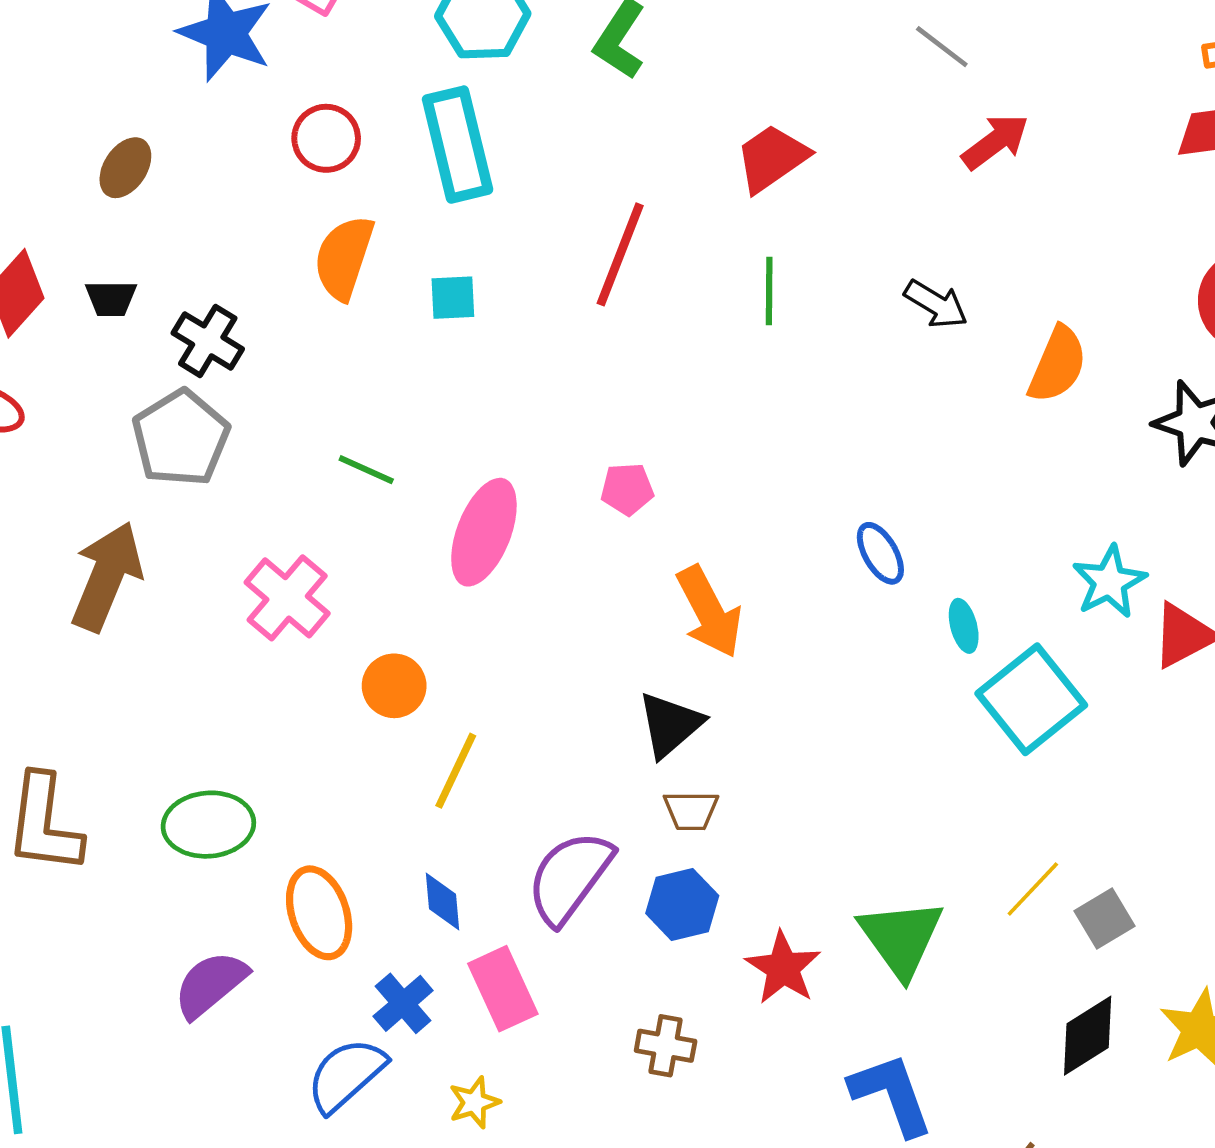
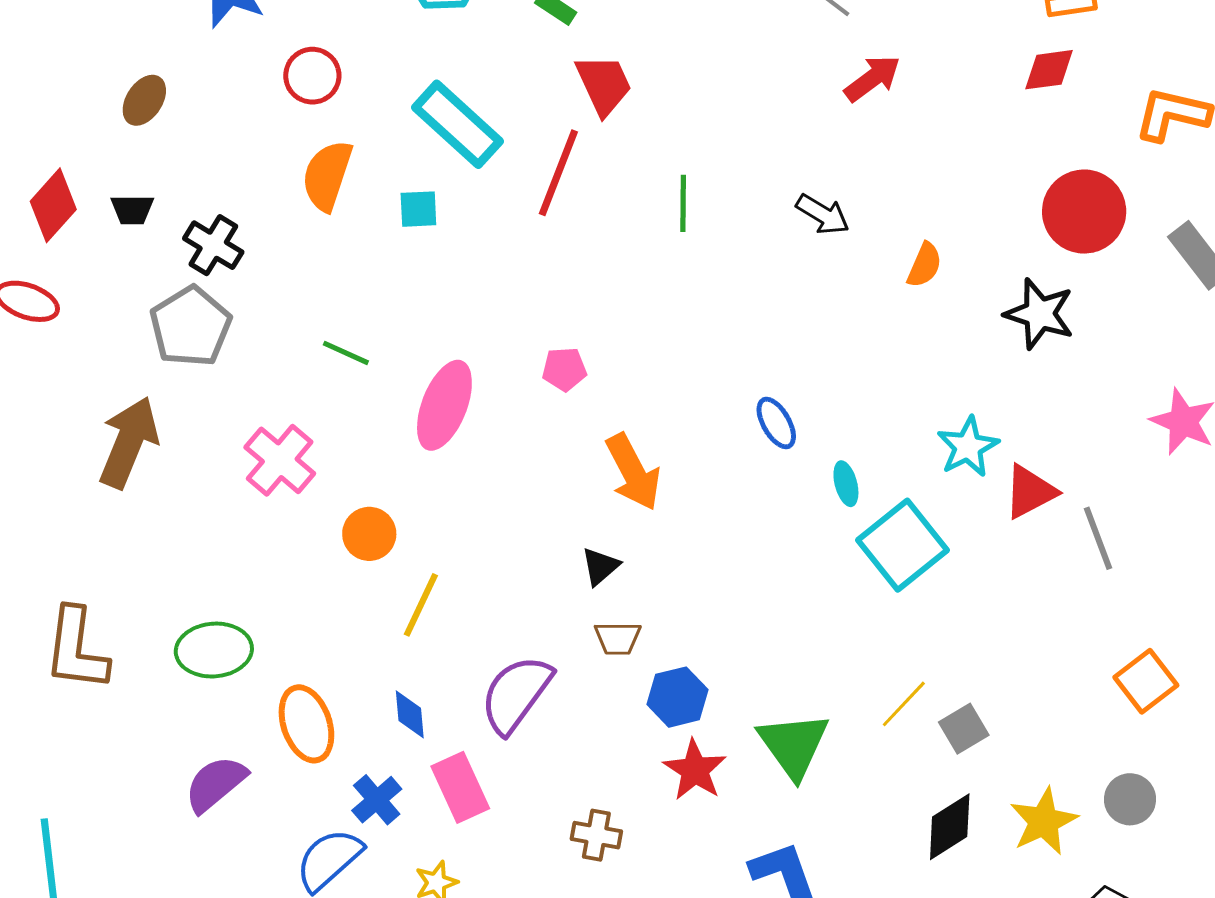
cyan rectangle: (458, 145) -> (457, 124), moved, turned -34
red trapezoid: (772, 158) -> (604, 85), moved, turned 100
orange semicircle: (1057, 365) -> (924, 265), size x0.7
black triangle: (670, 725) -> (600, 566), size x0.7
blue hexagon: (682, 905) -> (678, 697), moved

